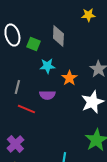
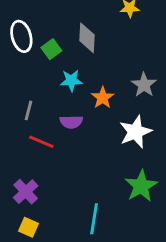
green square: (33, 44) -> (51, 49), turned 32

